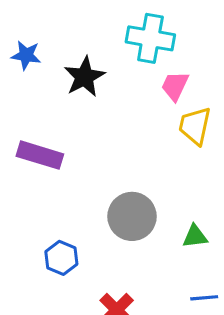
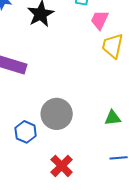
gray circle: (132, 216) -> (57, 114), moved

